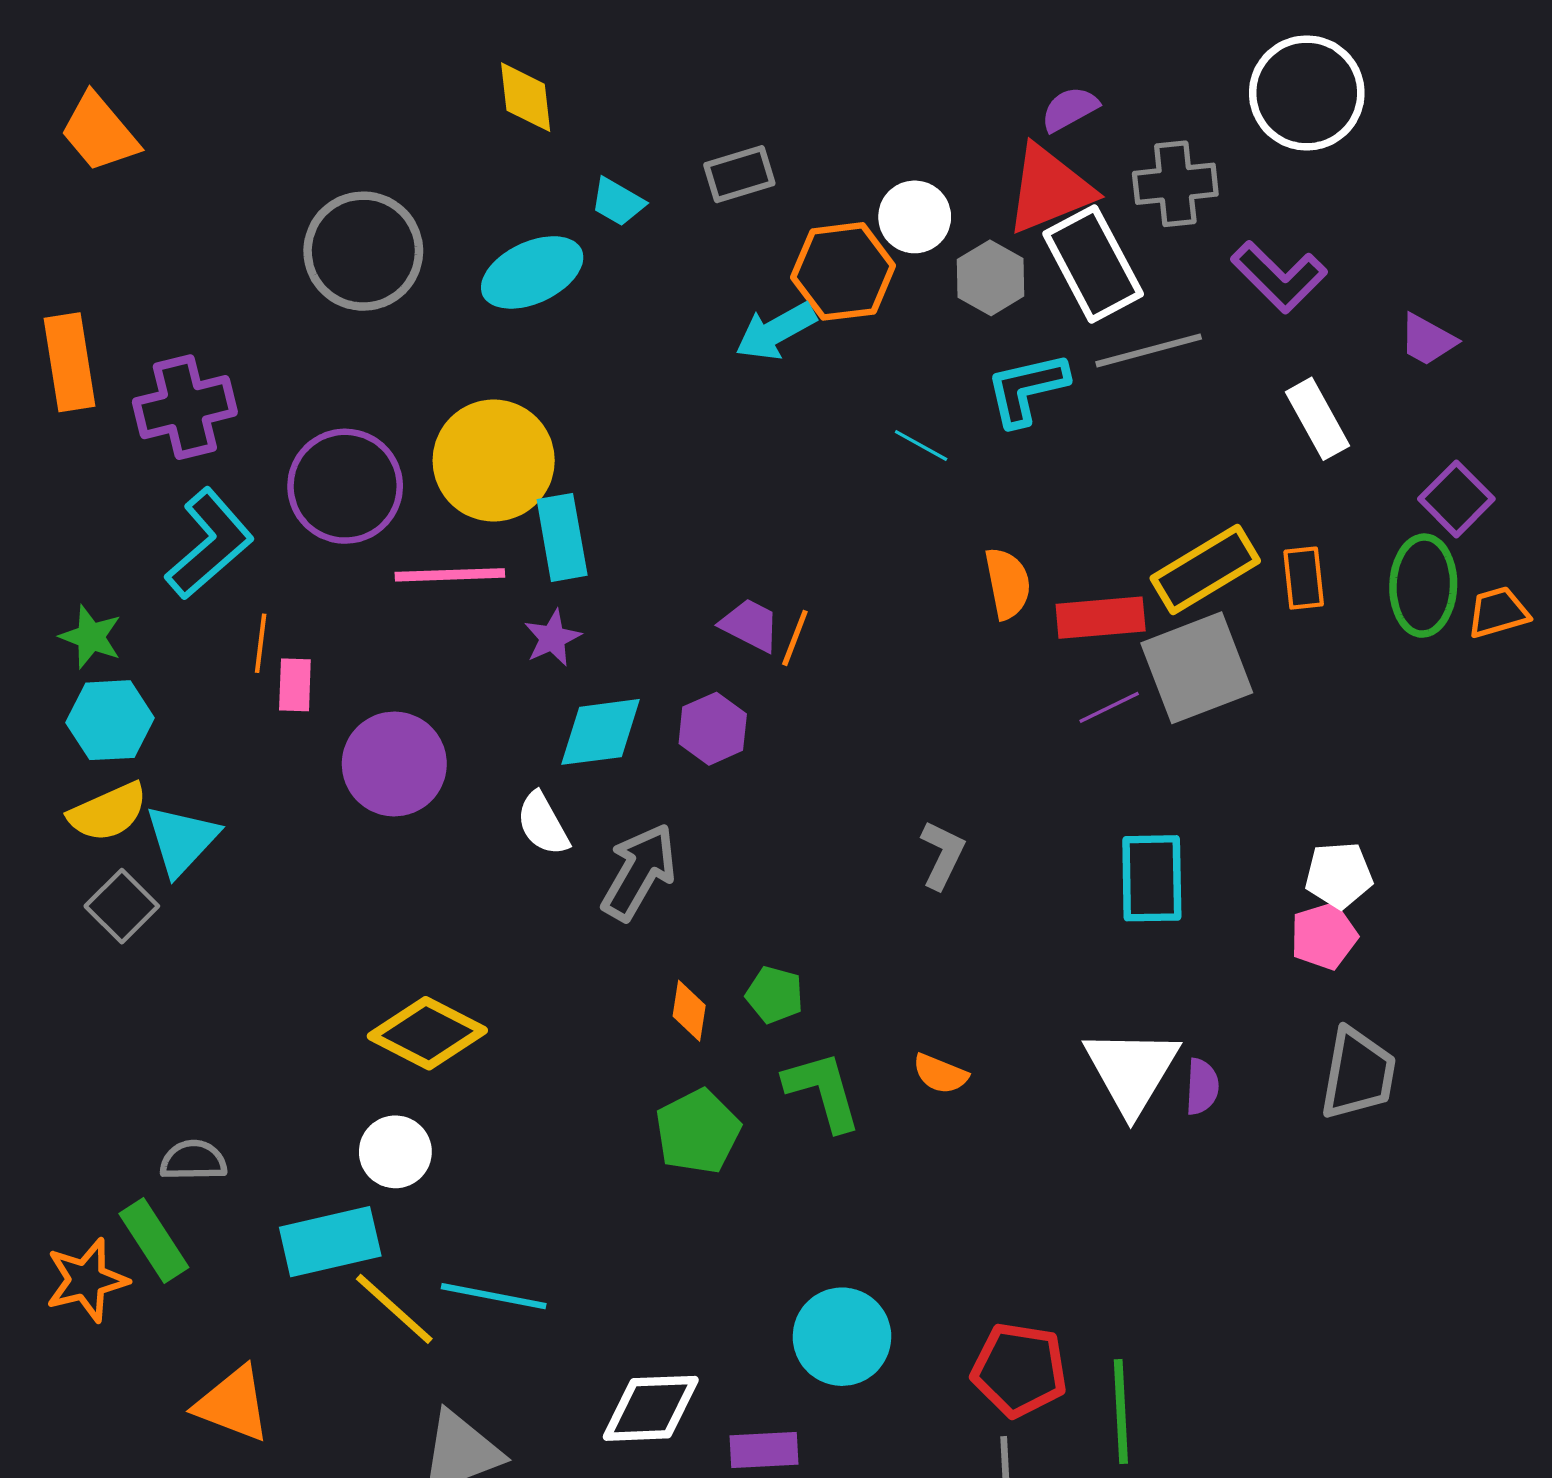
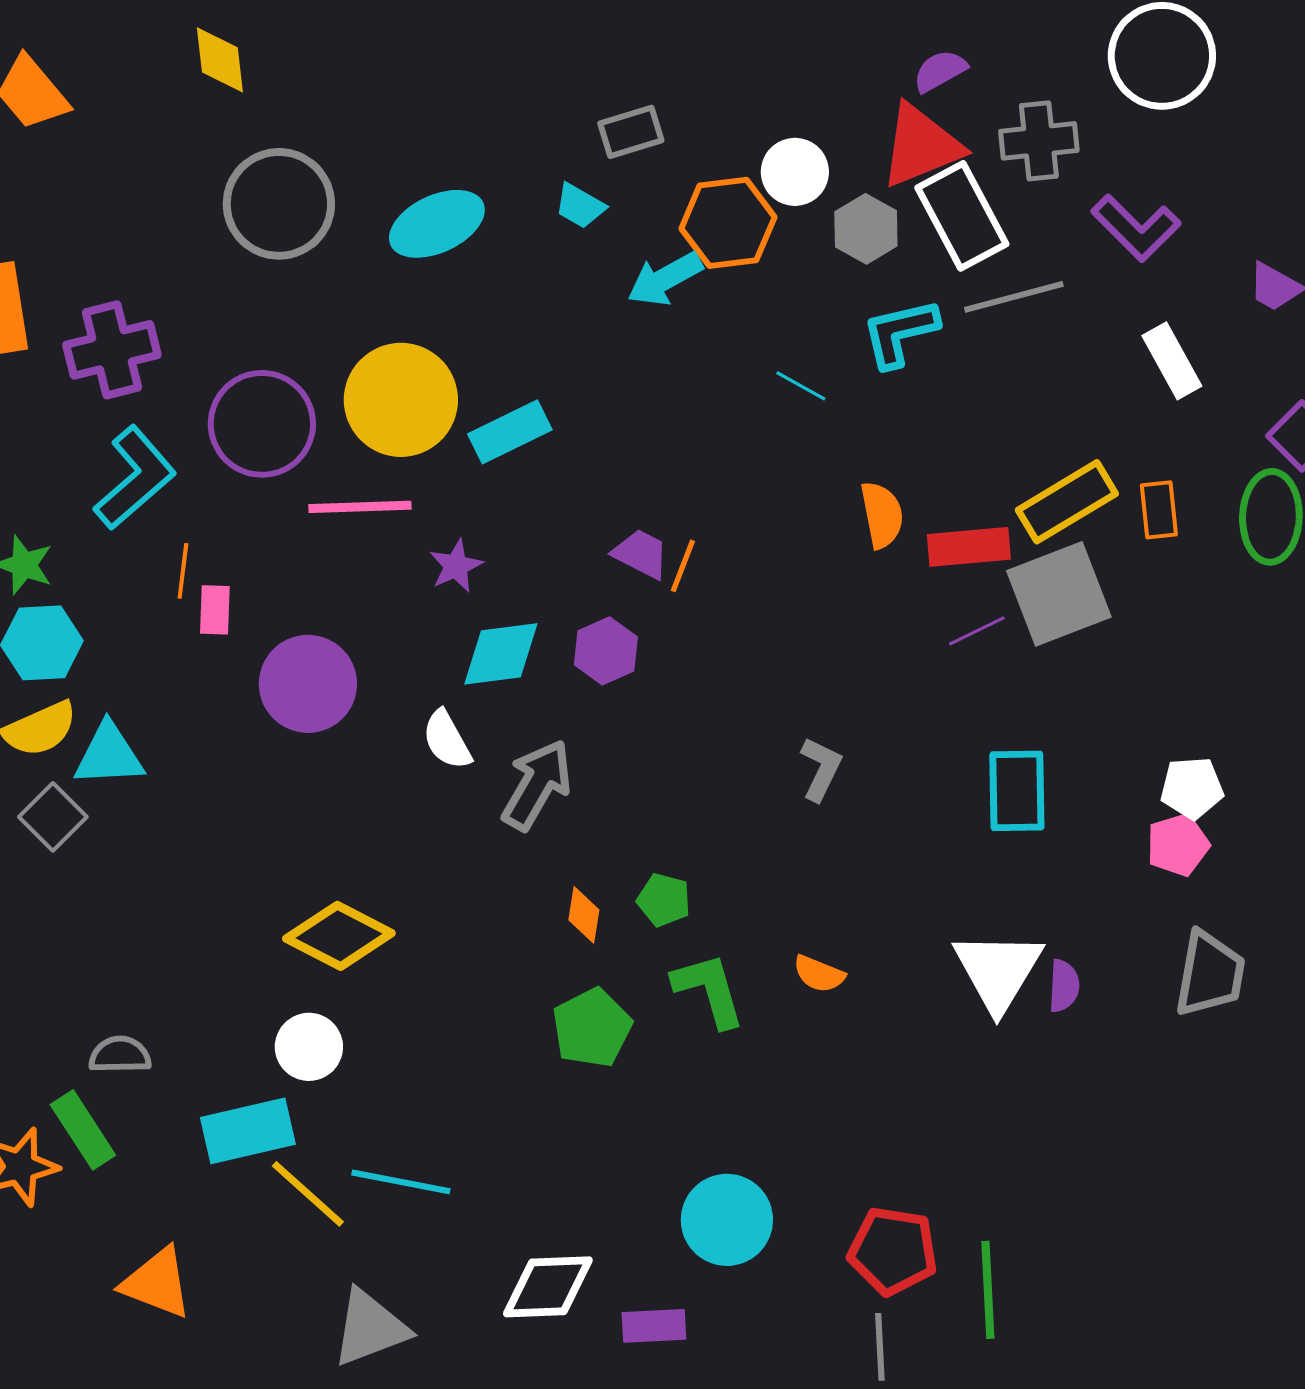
yellow diamond: (526, 97) -> (220, 60), moved
cyan trapezoid: (618, 202) -> (580, 206), moved
cyan rectangle: (562, 537) -> (510, 432), moved, turned 74
cyan triangle: (182, 840) -> (109, 755), turned 44

